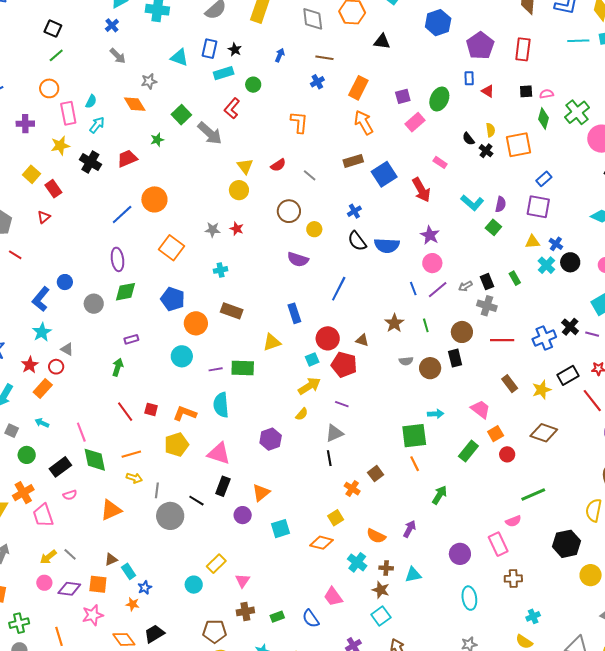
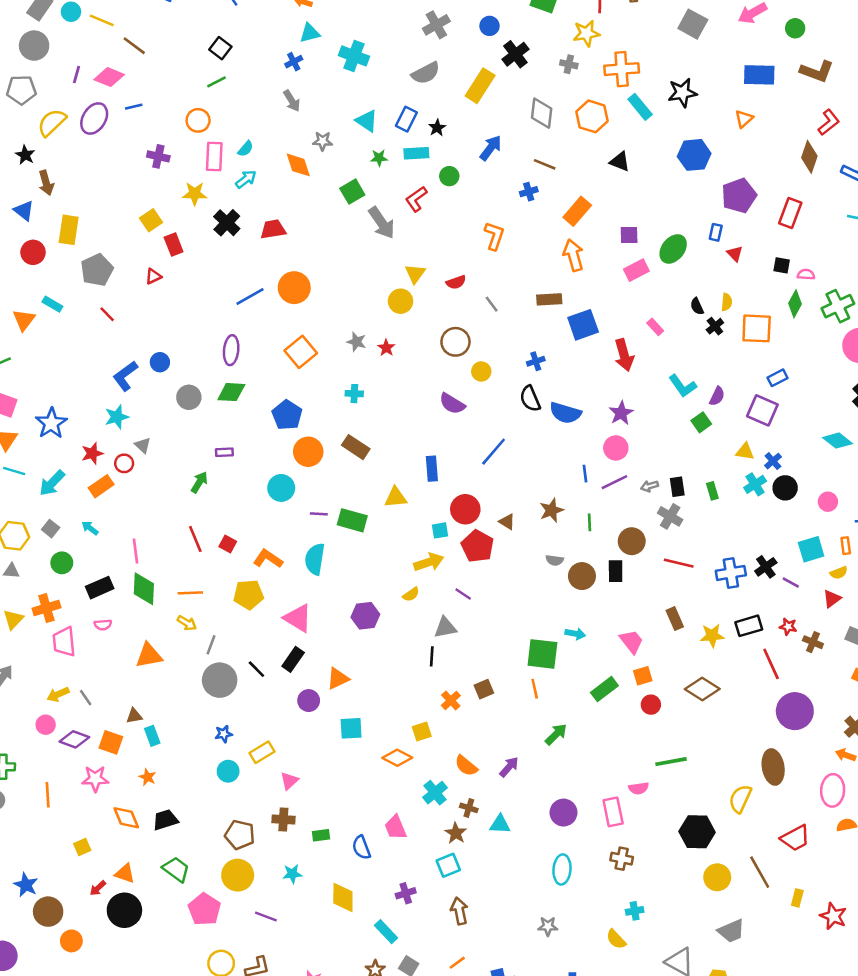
blue arrow: (280, 55) -> (491, 148), size x1.5
green star: (157, 140) -> (379, 158), moved
blue star: (145, 588) -> (224, 734), moved

